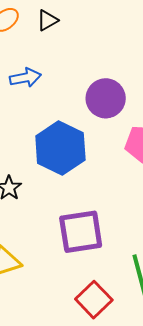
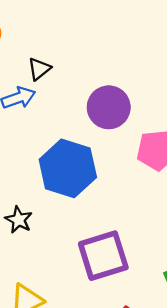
black triangle: (47, 20) -> (39, 69), moved

